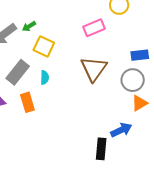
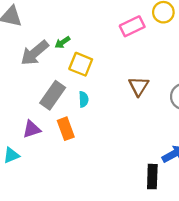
pink rectangle: (94, 28) -> (132, 26), moved
brown triangle: (94, 69) -> (139, 86), size x0.7

